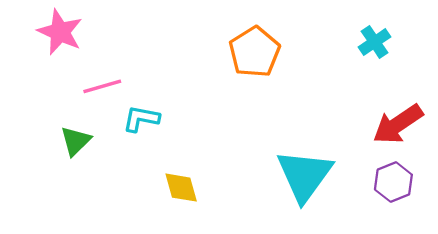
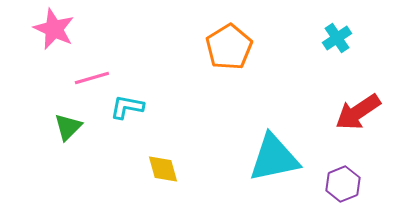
cyan triangle: (305, 175) -> (274, 158), turned 42
purple hexagon: (393, 182) -> (343, 184), moved

